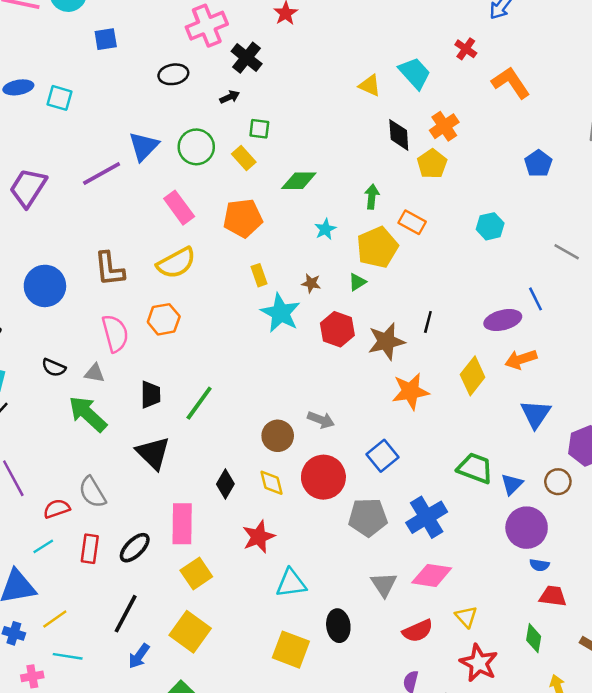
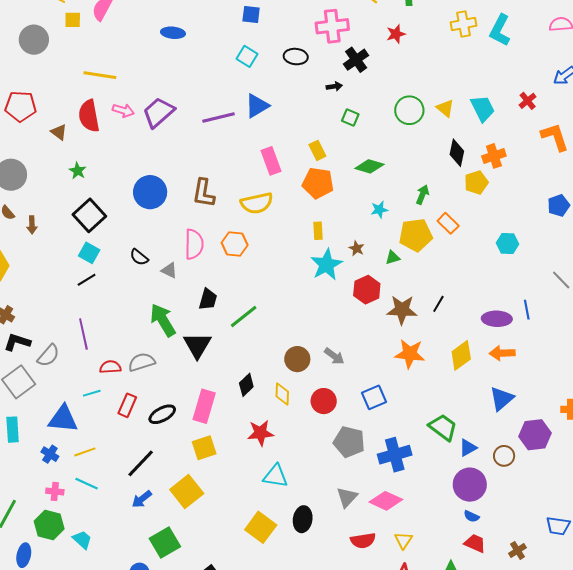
cyan square: (60, 98) -> (247, 56), moved
green circle: (196, 147) -> (409, 110), moved
yellow rectangle: (244, 158) -> (317, 150), moved
green arrow: (88, 414) -> (163, 320), moved
red circle: (323, 477) -> (324, 401), size x0.7
gray semicircle: (92, 492) -> (142, 362), turned 88

